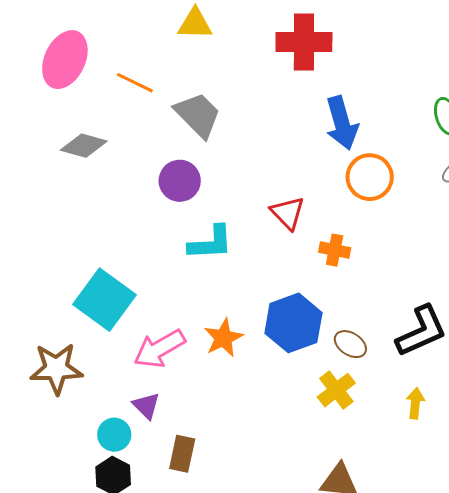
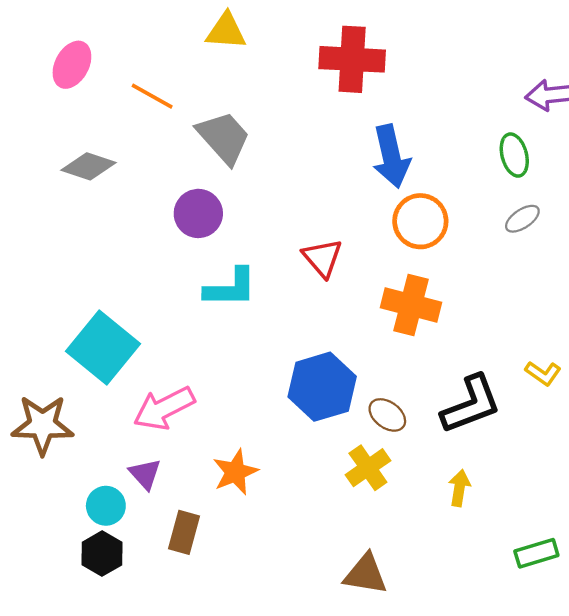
pink ellipse: (65, 60) -> (72, 65), size x0.7
orange cross: (335, 250) -> (411, 305), moved, size x1.6
orange star: (223, 338) -> (235, 472), moved

